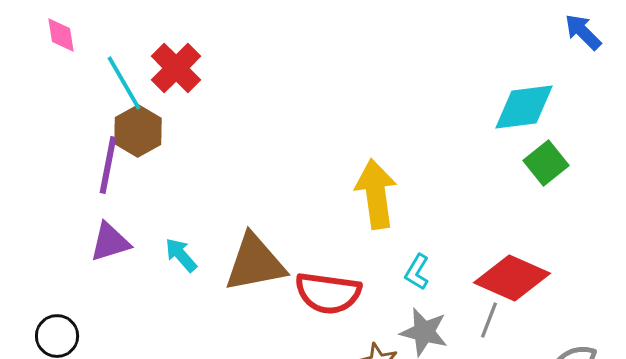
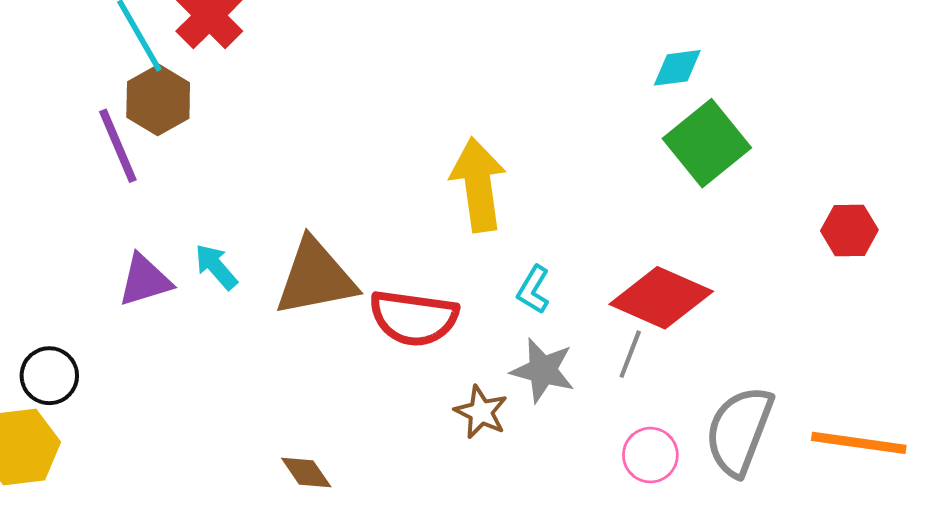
cyan diamond: (524, 107) -> (677, 68), size x0.6
green square: (546, 163) -> (707, 143), size x1.4
purple line: (108, 165) -> (118, 146), turned -34
purple triangle: (110, 242) -> (145, 280), moved

